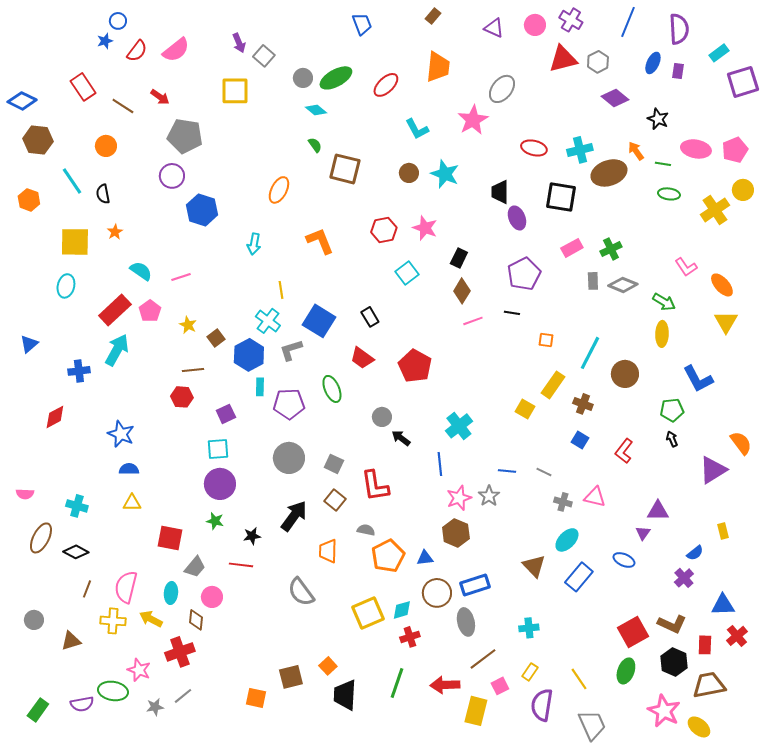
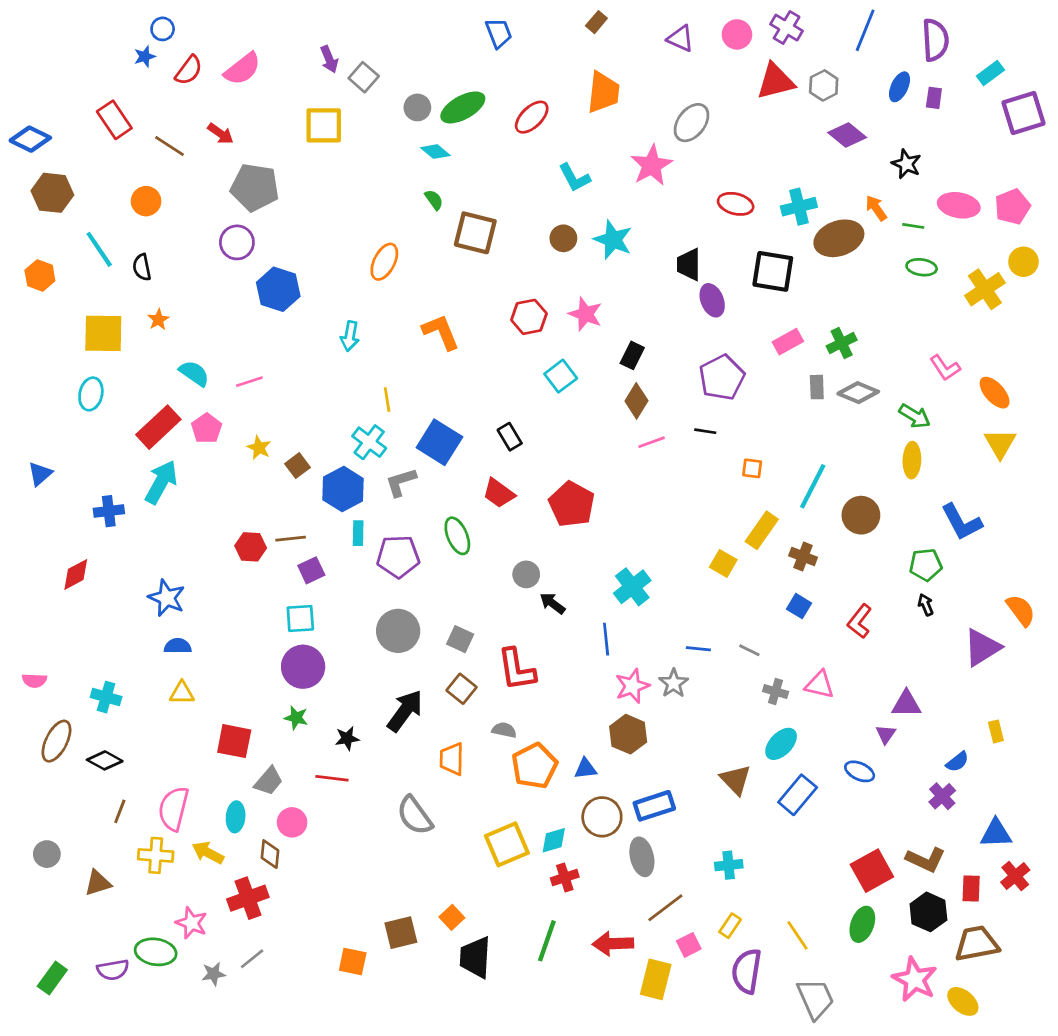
brown line: (193, 370) -> (291, 539), moved

